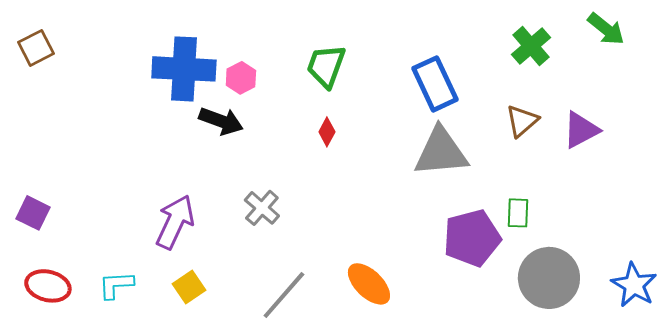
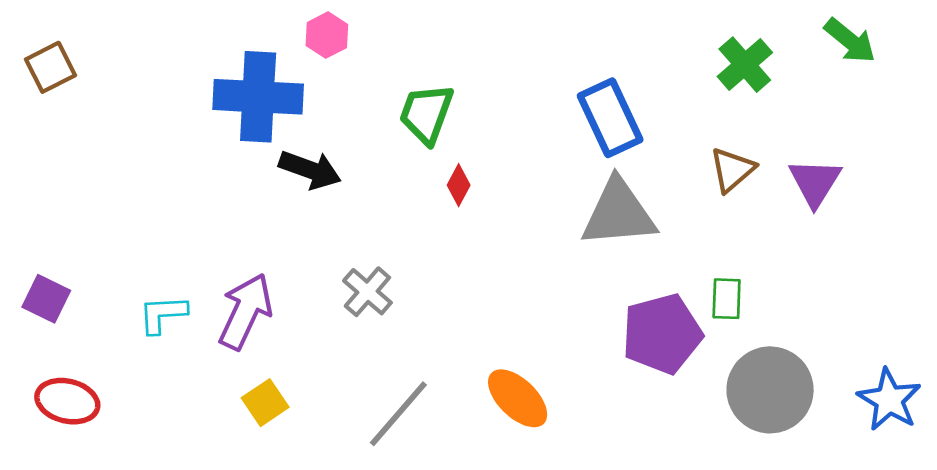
green trapezoid: (326, 66) -> (426, 114), moved
pink hexagon: (241, 78) -> (327, 35), moved
purple triangle: (581, 130) -> (815, 182), turned -30
cyan L-shape: (116, 285) -> (163, 314), moved

